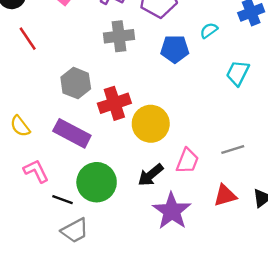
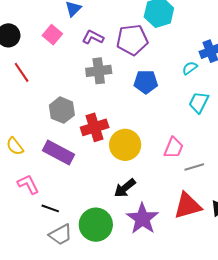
cyan semicircle: (209, 30) -> (190, 68), moved
pink trapezoid: (187, 161) -> (174, 148), moved
green circle: (97, 182) -> (96, 225), moved
red triangle: (225, 195) -> (188, 206), size x1.4

